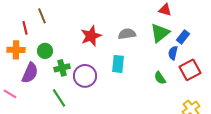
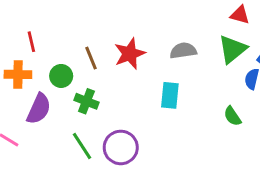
brown line: (42, 16) -> (91, 58), moved
green cross: (62, 68) -> (86, 101), turned 35
purple circle: (85, 76) -> (121, 147), moved

